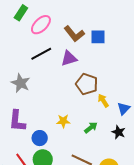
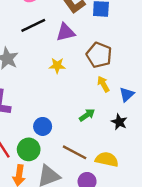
brown pentagon: (87, 84) -> (99, 55), moved
yellow star: (63, 121) -> (57, 66), moved
blue circle: (40, 138) -> (43, 126), moved

